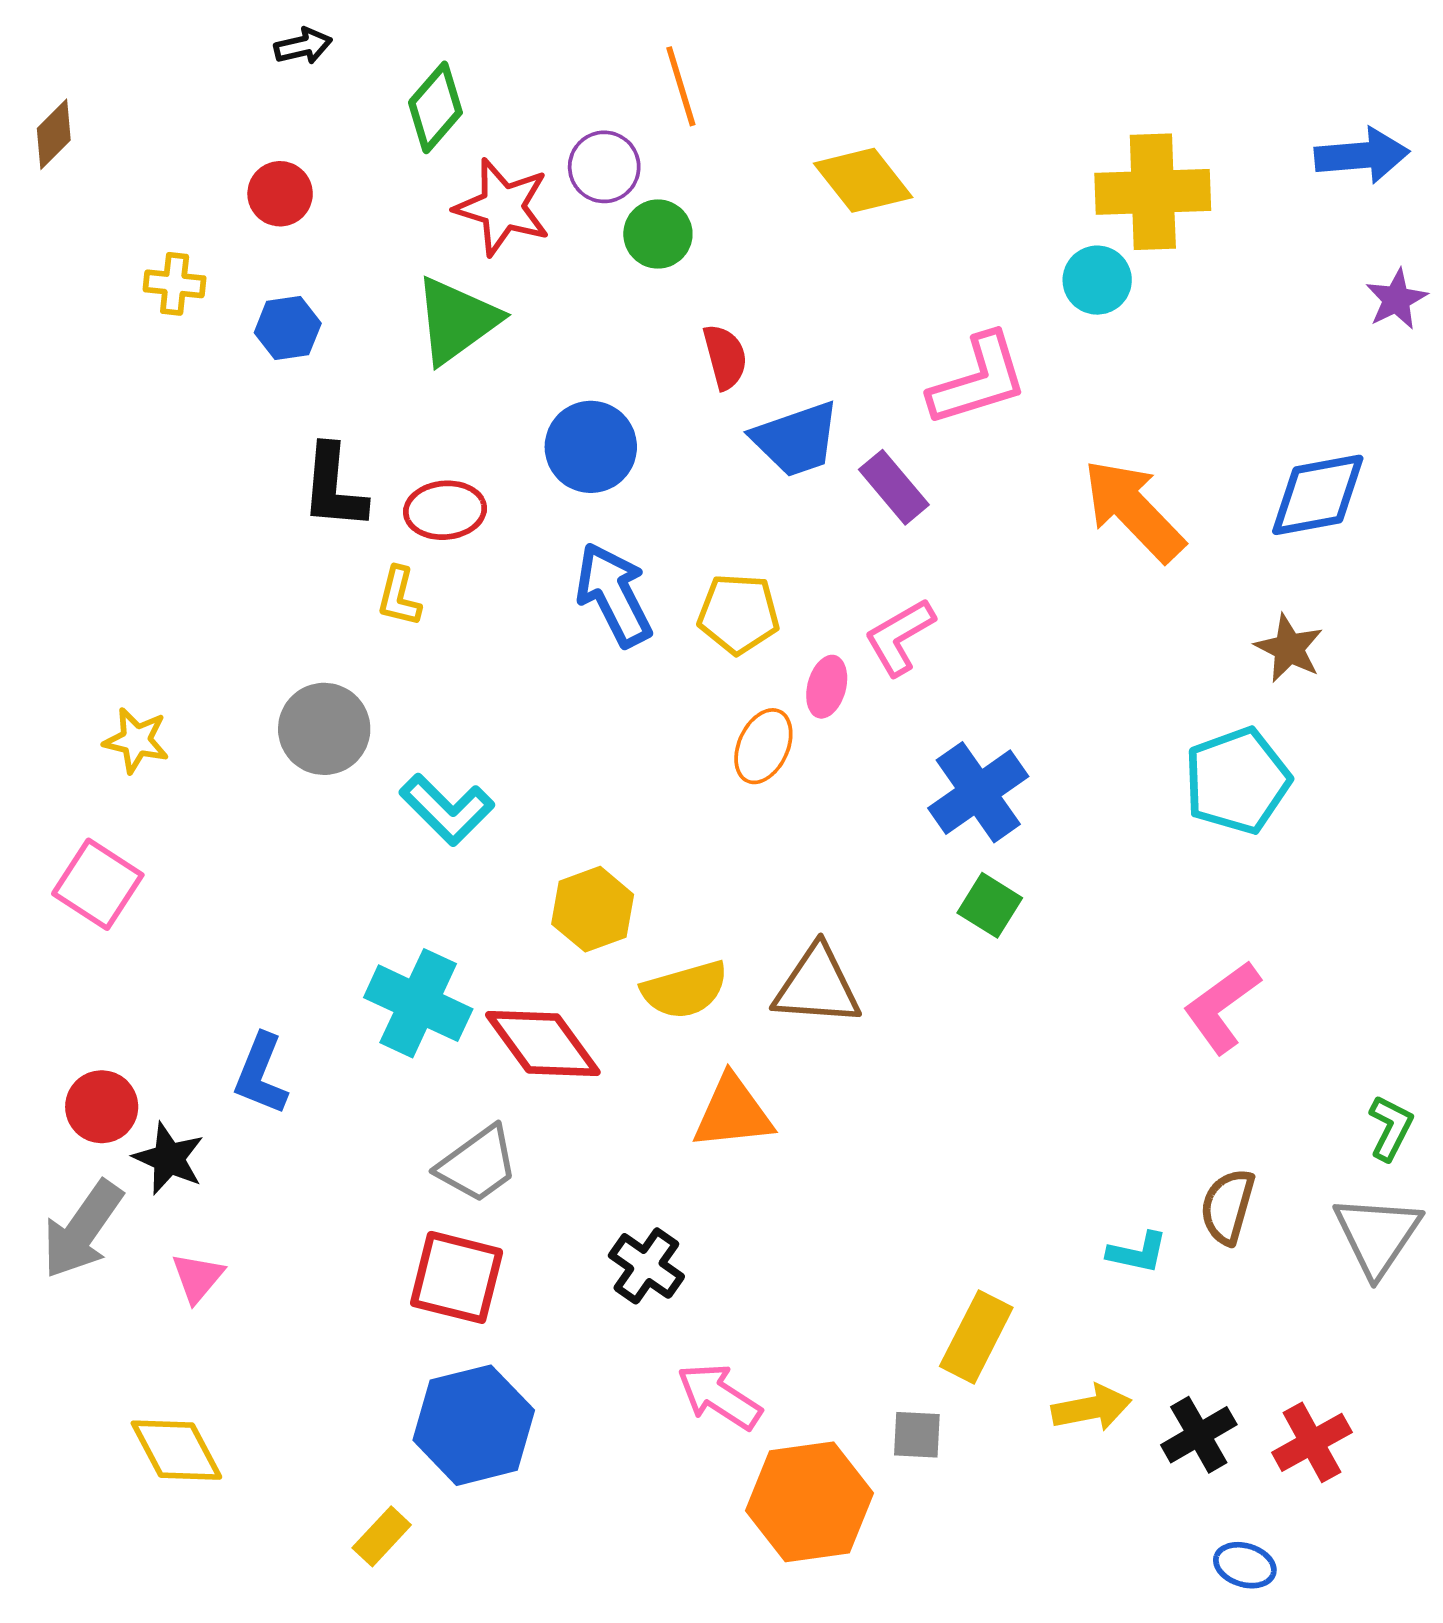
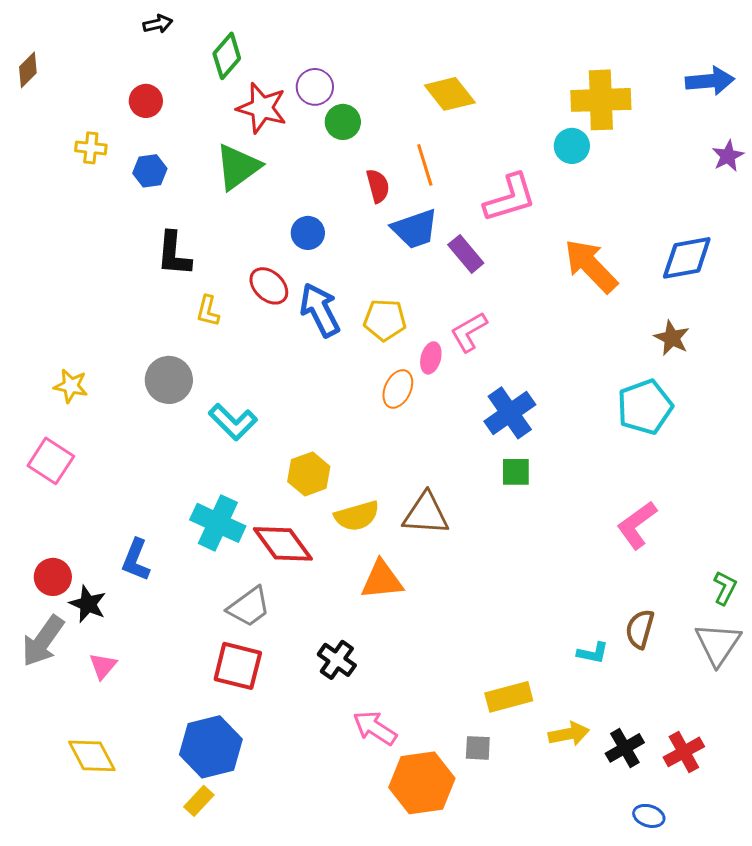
orange line: (681, 86) -> (425, 165), moved
blue circle: (591, 447) -> (308, 233), size x0.7
red ellipse: (445, 510) -> (269, 286), moved, turned 48
green square: (990, 905) -> (516, 472), turned -32
yellow rectangle: (976, 1337) -> (509, 697), turned 48
blue hexagon: (474, 1425) -> (211, 747), moved

